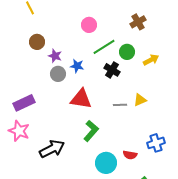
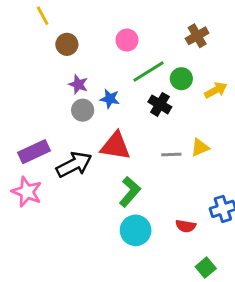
brown circle: (37, 42) -> (67, 44), moved
black arrow: (52, 149) -> (74, 165), moved
cyan circle: (106, 163) -> (136, 230), moved

